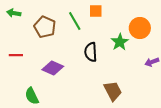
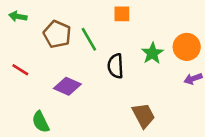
green line: (75, 21) -> (89, 39), moved
orange circle: (140, 28) -> (187, 47), moved
red line: (16, 55) -> (20, 70), turned 32

